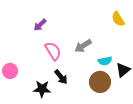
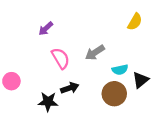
yellow semicircle: (118, 19) -> (135, 22), turned -119
black arrow: (61, 77) -> (70, 88), turned -70

